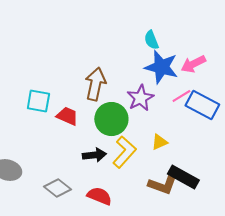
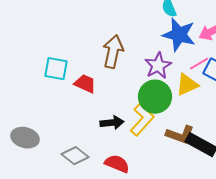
green circle: (111, 119) -> (155, 97), moved
yellow triangle: (159, 142) -> (187, 85), moved, size x1.4
brown L-shape: (162, 185) -> (180, 135), moved

